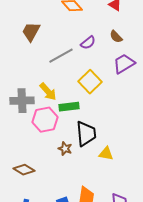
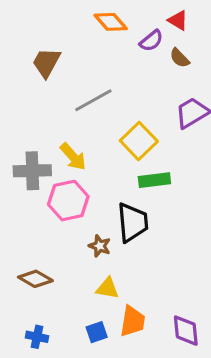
brown semicircle: (116, 37) -> (180, 58), moved
purple semicircle: (88, 43) -> (151, 41), moved
green rectangle: (69, 107) -> (154, 180), moved
yellow triangle: (106, 154) -> (107, 288), moved

